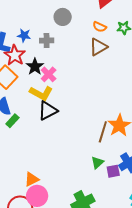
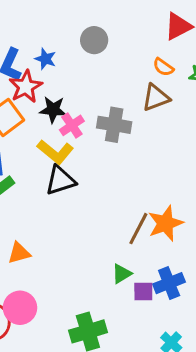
gray circle: (63, 17) -> (94, 40), moved
gray cross: (47, 40) -> (114, 125), moved, size x1.5
black star: (35, 67) -> (53, 110), turned 30
orange triangle: (32, 179) -> (19, 253), moved

